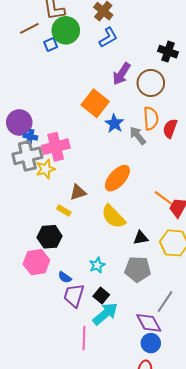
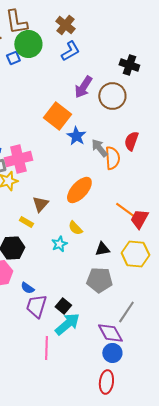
orange semicircle: (151, 118) -> (112, 158), moved
brown triangle: (78, 192) -> (40, 204), turned -30
yellow semicircle: (113, 217) -> (75, 228), size x0.6
cyan star: (97, 265) -> (59, 244), moved

